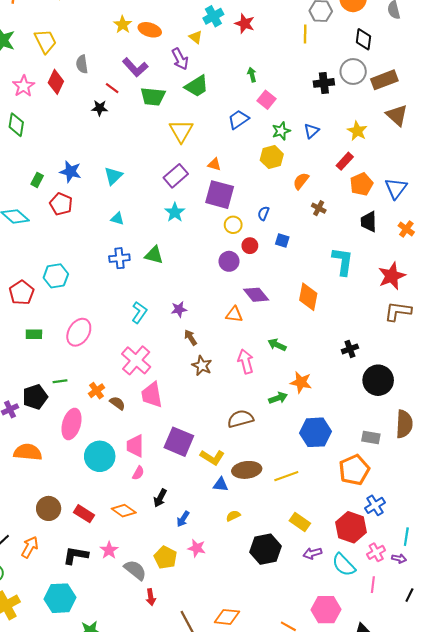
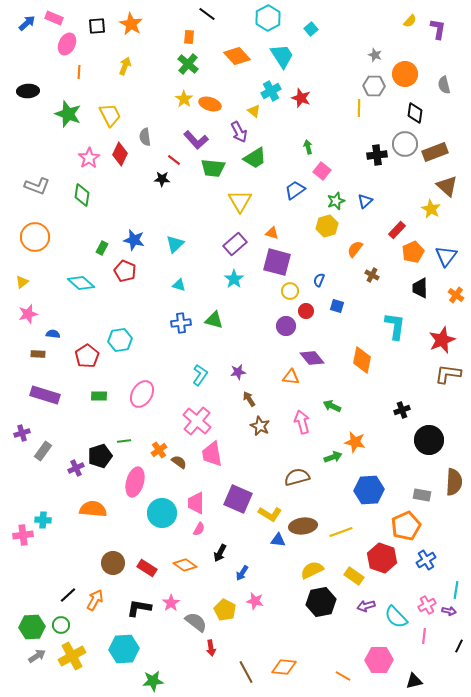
yellow star: (357, 131) -> (431, 209), moved
yellow semicircle: (233, 516) -> (312, 570), moved, size x1.6
red hexagon: (351, 527) -> (382, 558), moved

